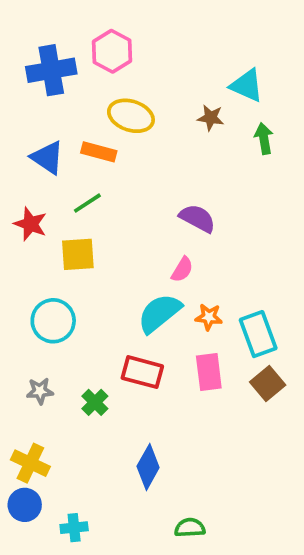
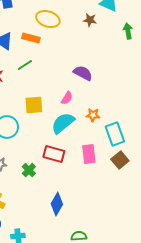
green arrow: (264, 139) -> (128, 31), moved
yellow square: (78, 254) -> (34, 105), moved
pink semicircle: (182, 270) -> (67, 98), moved
orange star: (209, 317) -> (93, 115), moved

